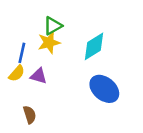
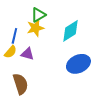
blue ellipse: (104, 89) -> (78, 64), turned -65
brown semicircle: (30, 115) -> (20, 84), size x1.5

